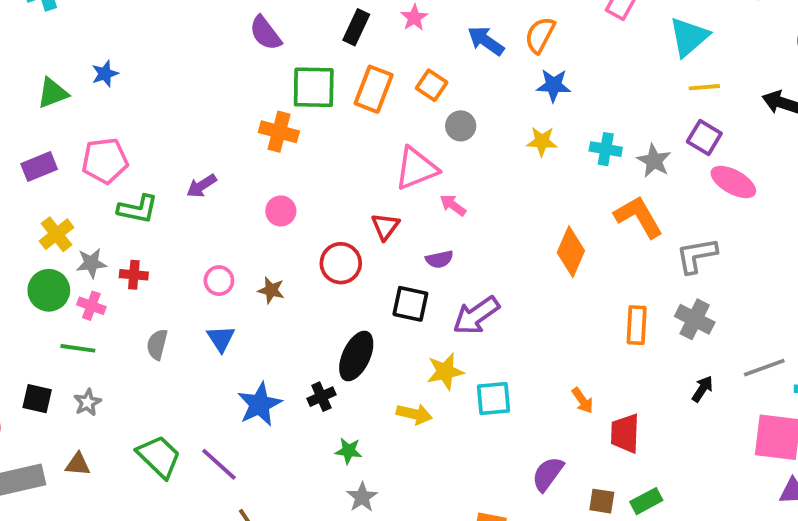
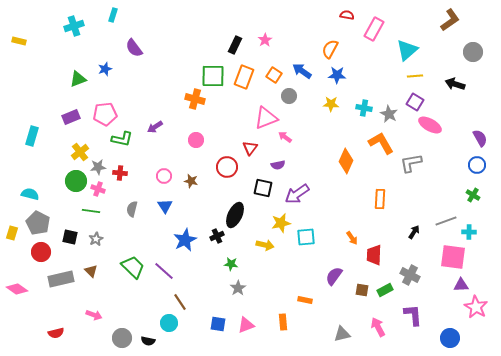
purple semicircle: (265, 33) -> (134, 48), moved
blue arrow: (486, 41) -> (302, 71), moved
gray cross: (695, 319) -> (410, 275), moved
brown triangle: (78, 464) -> (91, 271), turned 40

